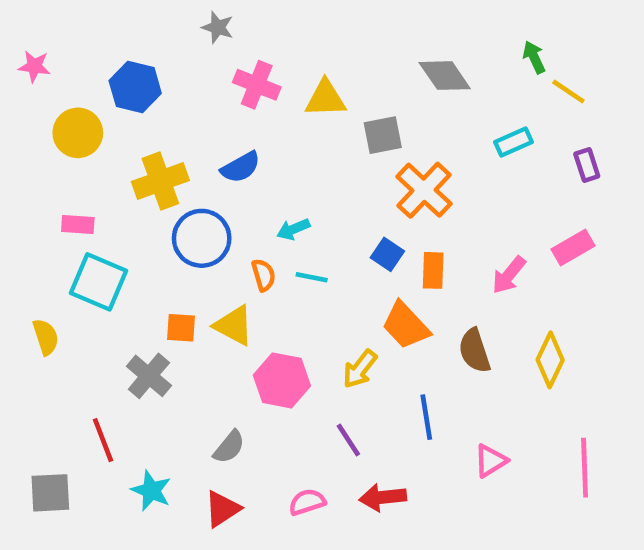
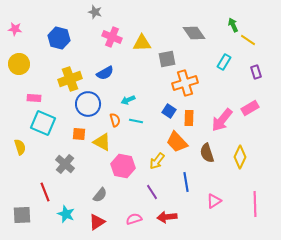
yellow circle: (78, 133) -> (19, 64), moved
cyan rectangle: (513, 142) -> (224, 62), turned -35
orange cross: (424, 190) -> (185, 83), turned 30
pink arrow: (509, 275) -> (222, 120), size x1.4
orange square: (181, 328) -> (79, 134), moved

